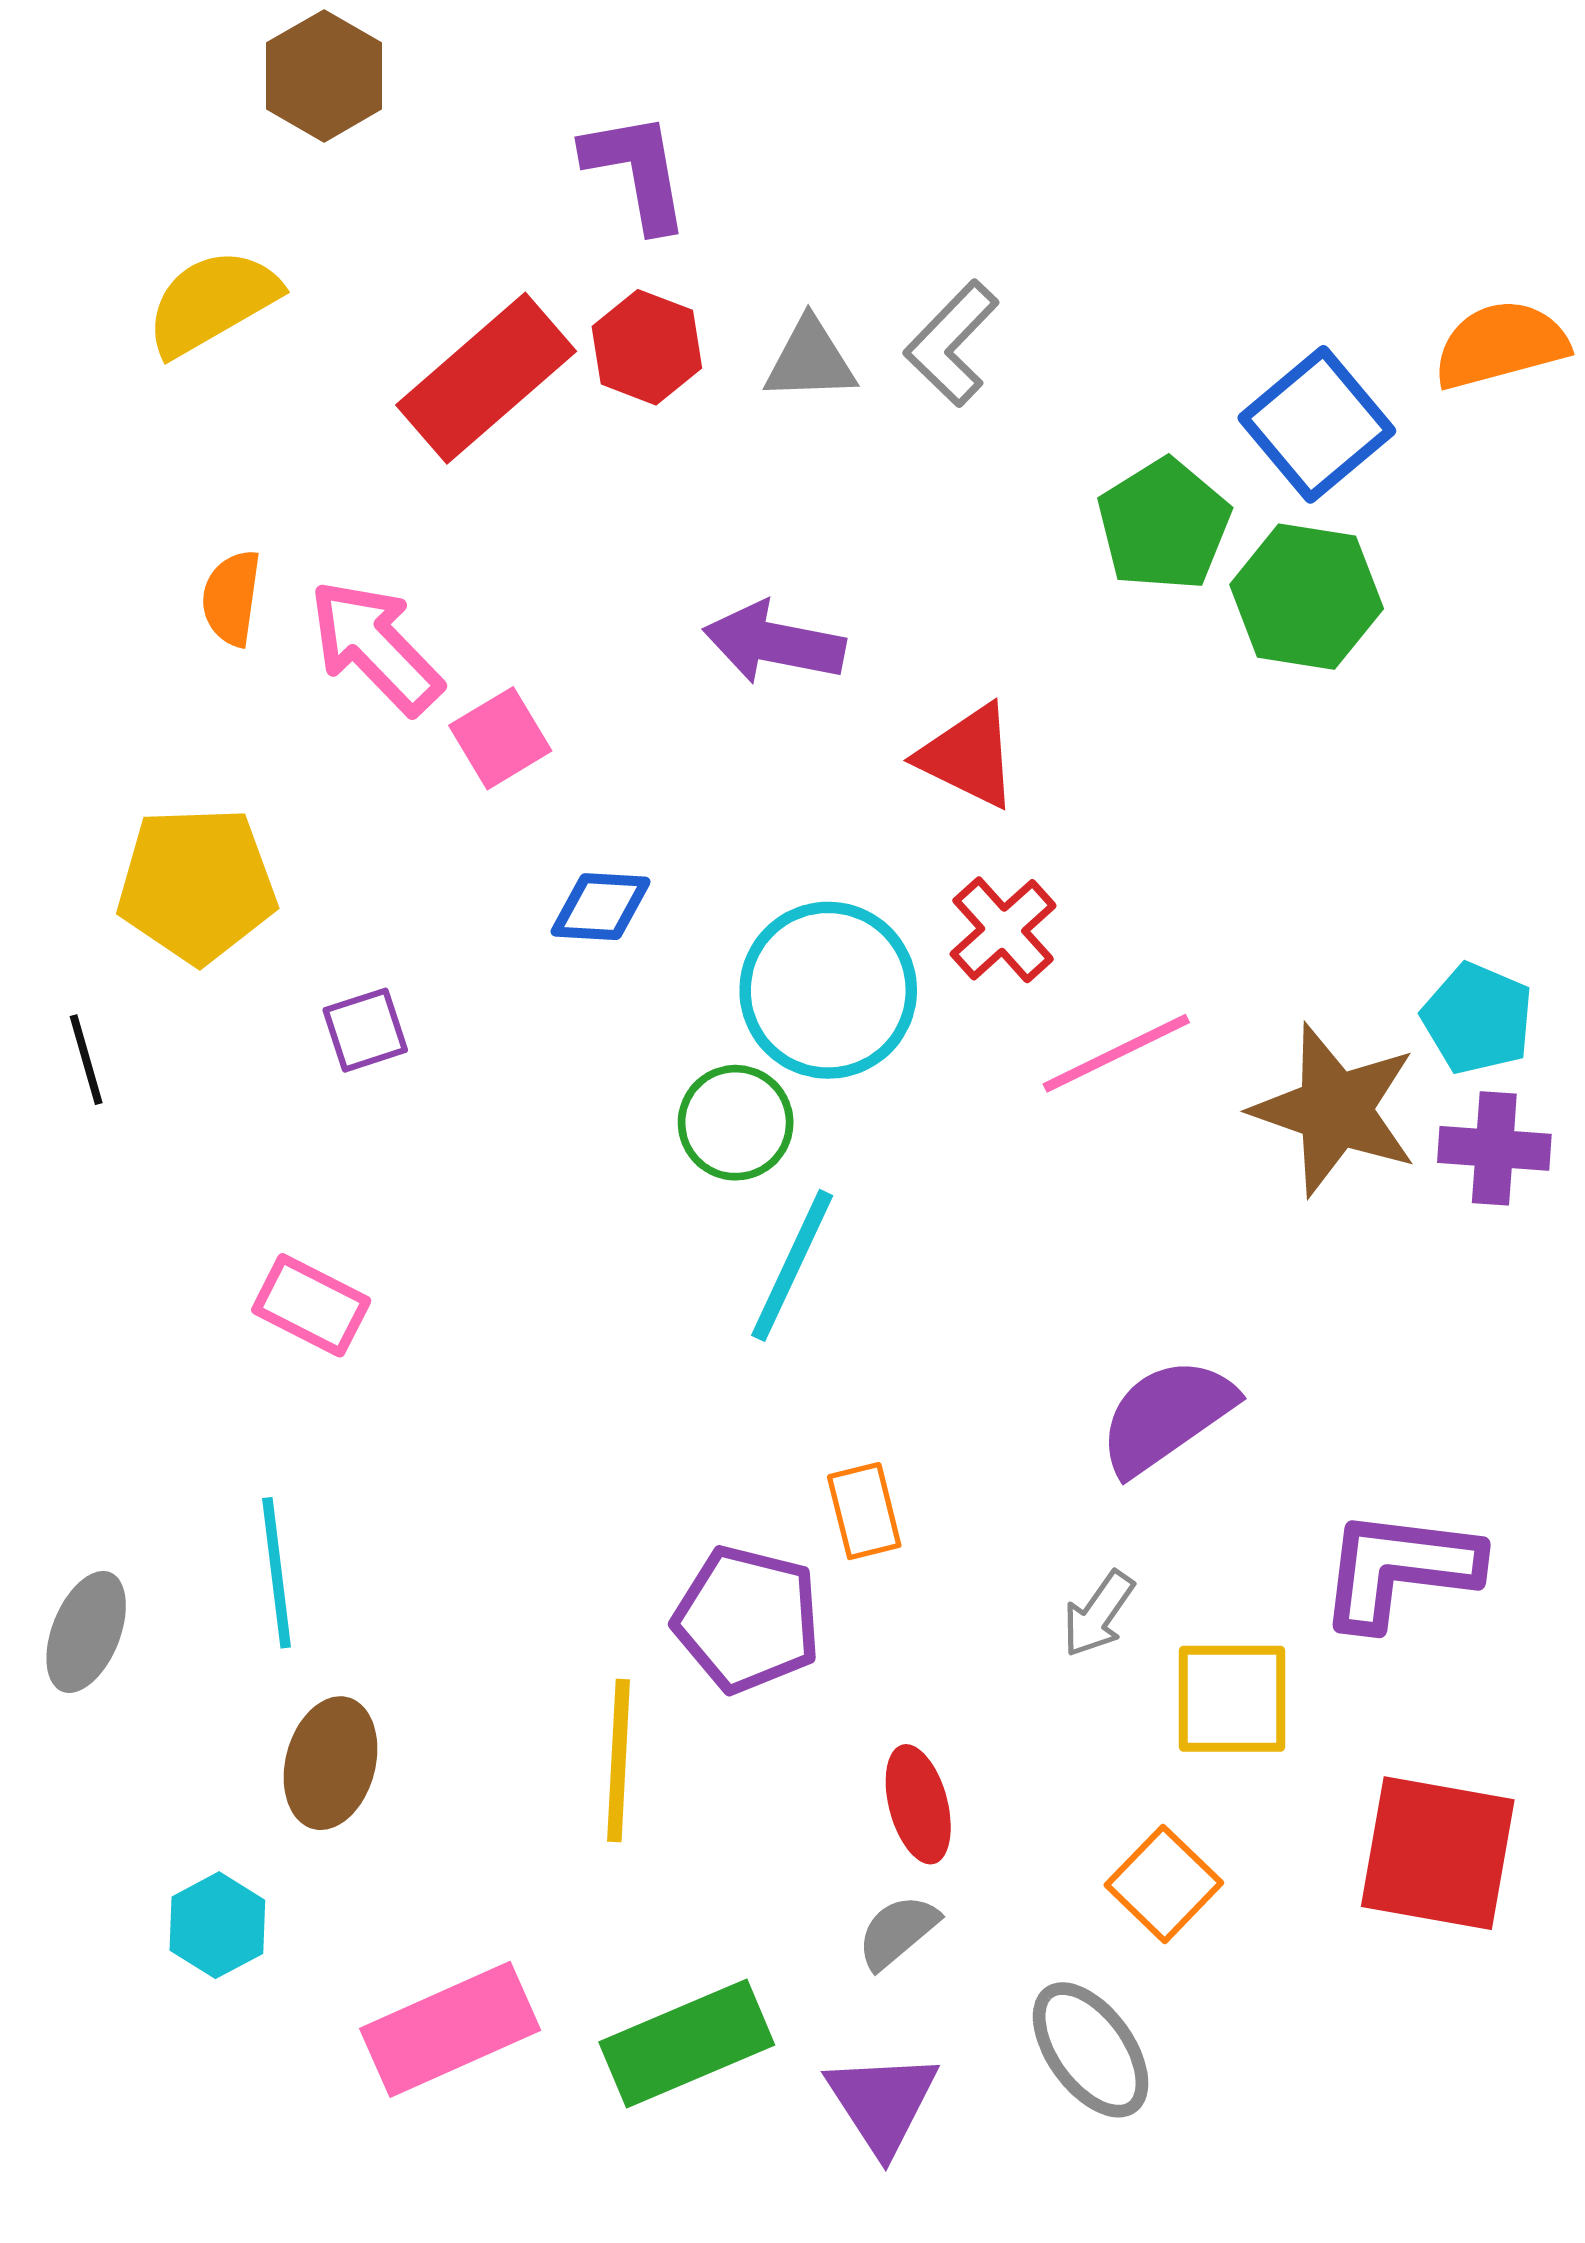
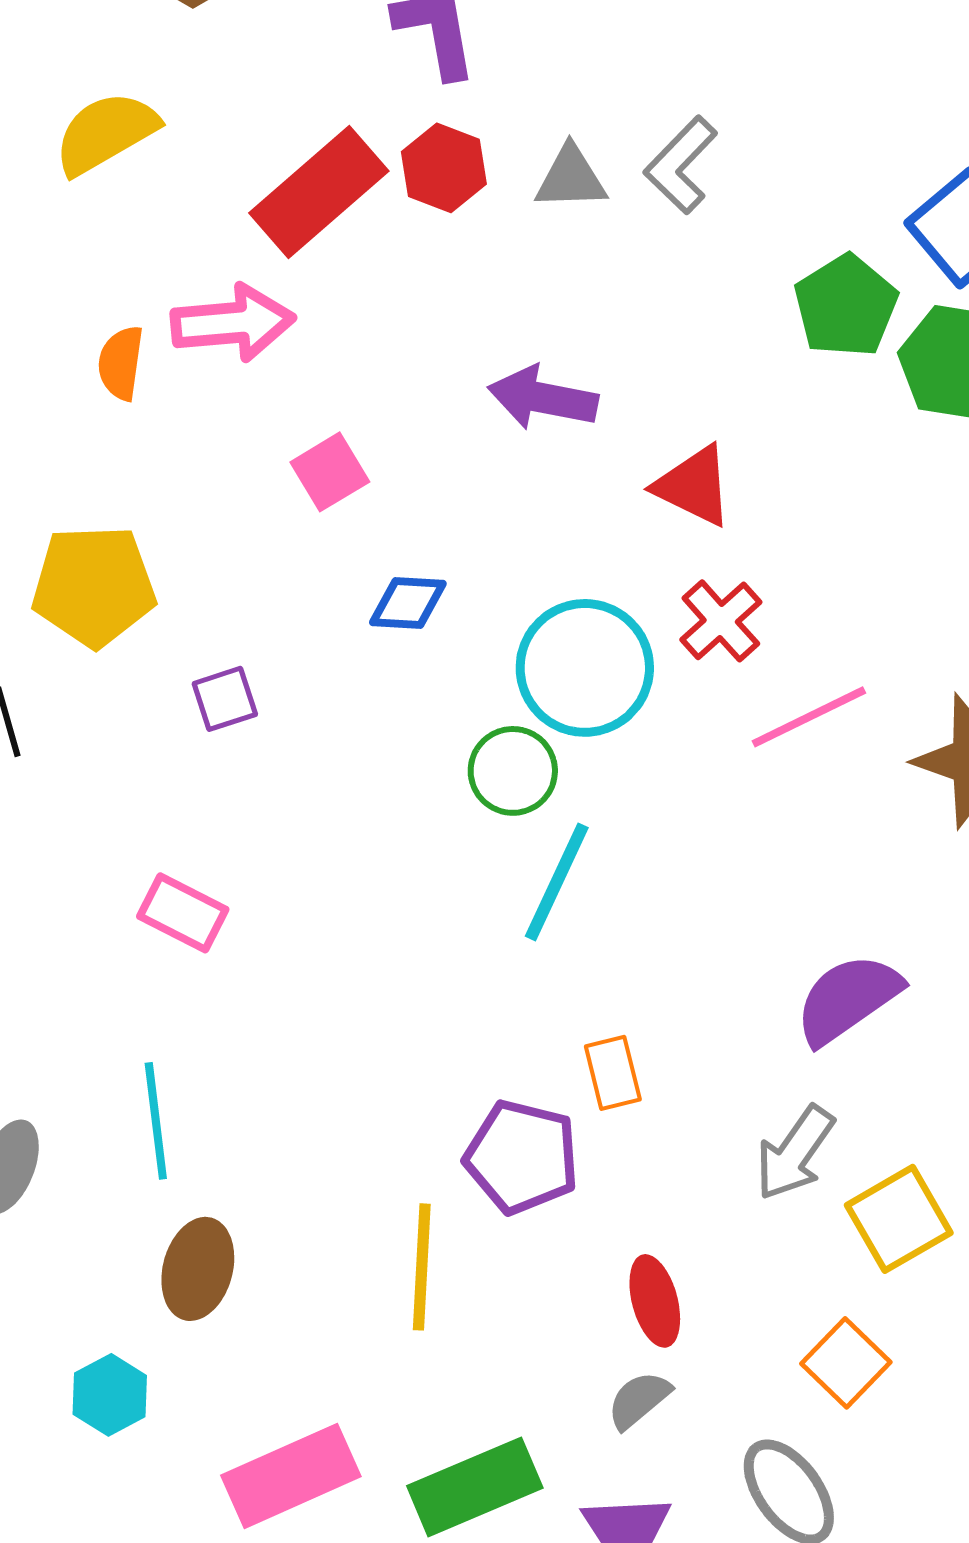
pink arrow: (376, 647) -> (233, 323), moved, turned 129
gray arrow: (1098, 1614) -> (795, 1153), size x1.4
yellow square: (1232, 1699) -> (899, 1219), turned -30

